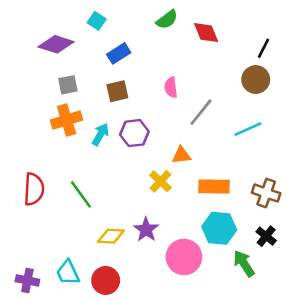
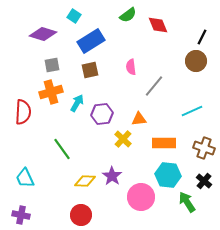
blue rectangle: (119, 53) -> (91, 41), size x1.5
cyan line: (248, 129) -> (192, 111), moved
purple hexagon: (134, 133) -> (102, 114), moved
red semicircle: (34, 189) -> (23, 112), moved
cyan trapezoid: (68, 273) -> (25, 178), moved

